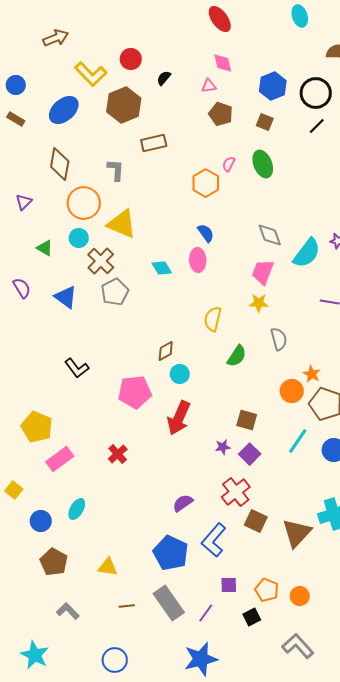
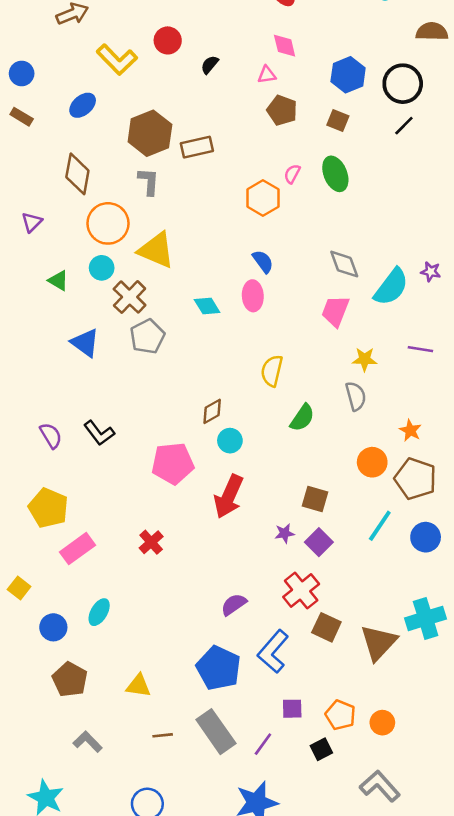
brown hexagon: (124, 105) -> (150, 133), moved
blue ellipse: (64, 110) -> (83, 105), size x0.7
purple semicircle: (22, 288) -> (51, 436), moved
yellow star: (259, 303) -> (365, 359), moved
orange star: (312, 374) -> (410, 430), moved

